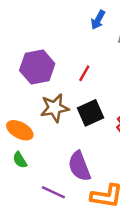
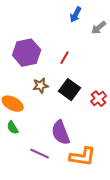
brown star: (55, 108) -> (41, 86), size x0.7
black square: (91, 113) -> (70, 90), turned -30

